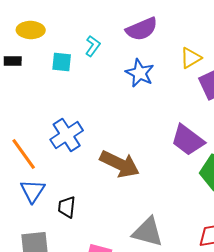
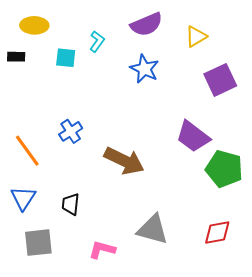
yellow triangle: (191, 58) -> (196, 36), moved
blue cross: (67, 135) -> (71, 131), size x0.7
blue triangle: (33, 191) -> (23, 198), moved

